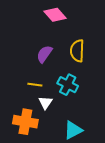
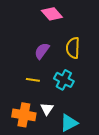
white triangle: (45, 103) -> (47, 109), moved

